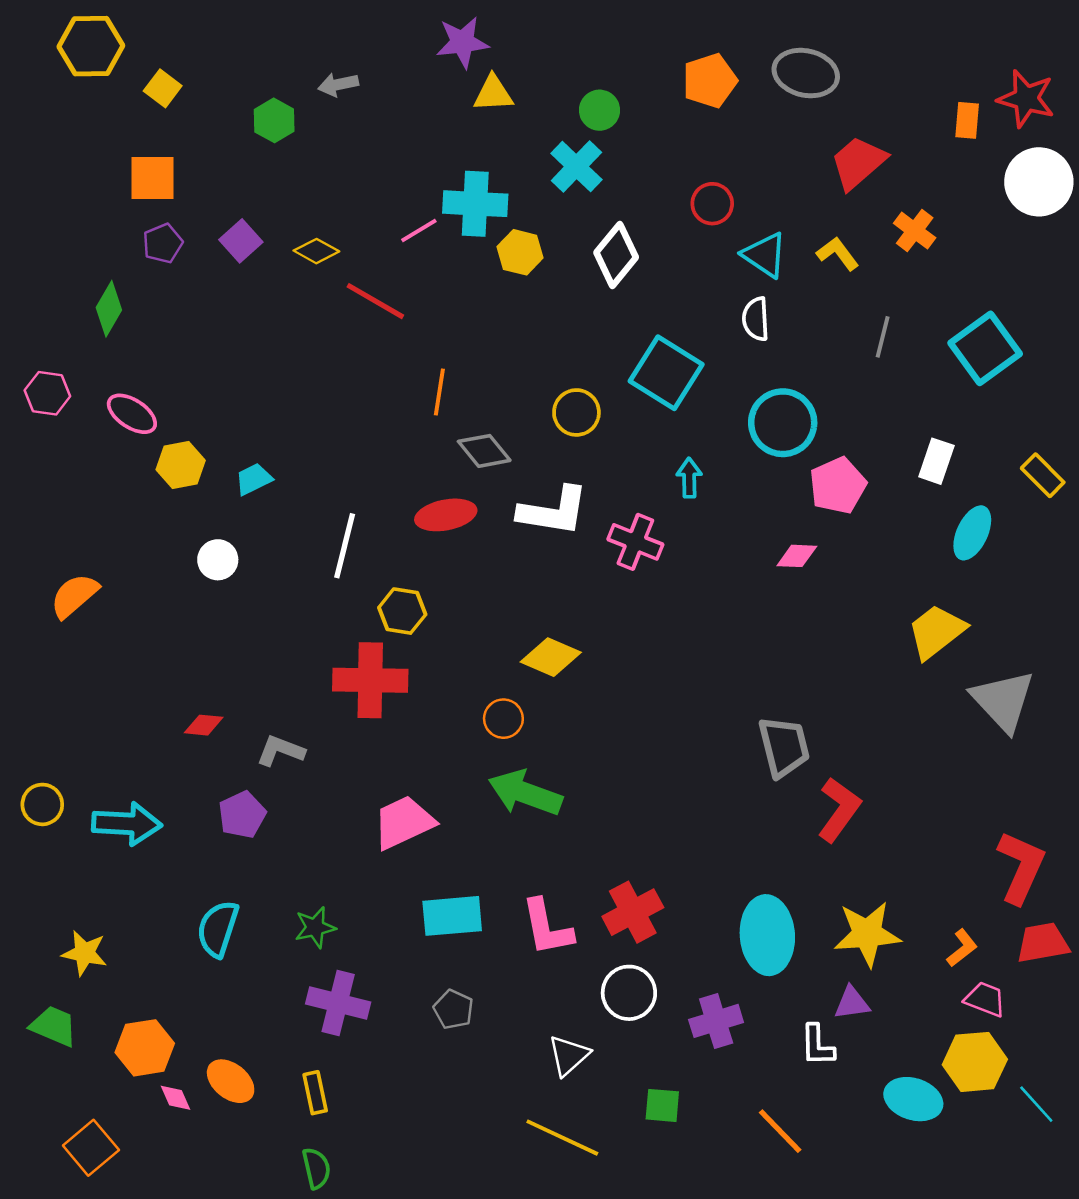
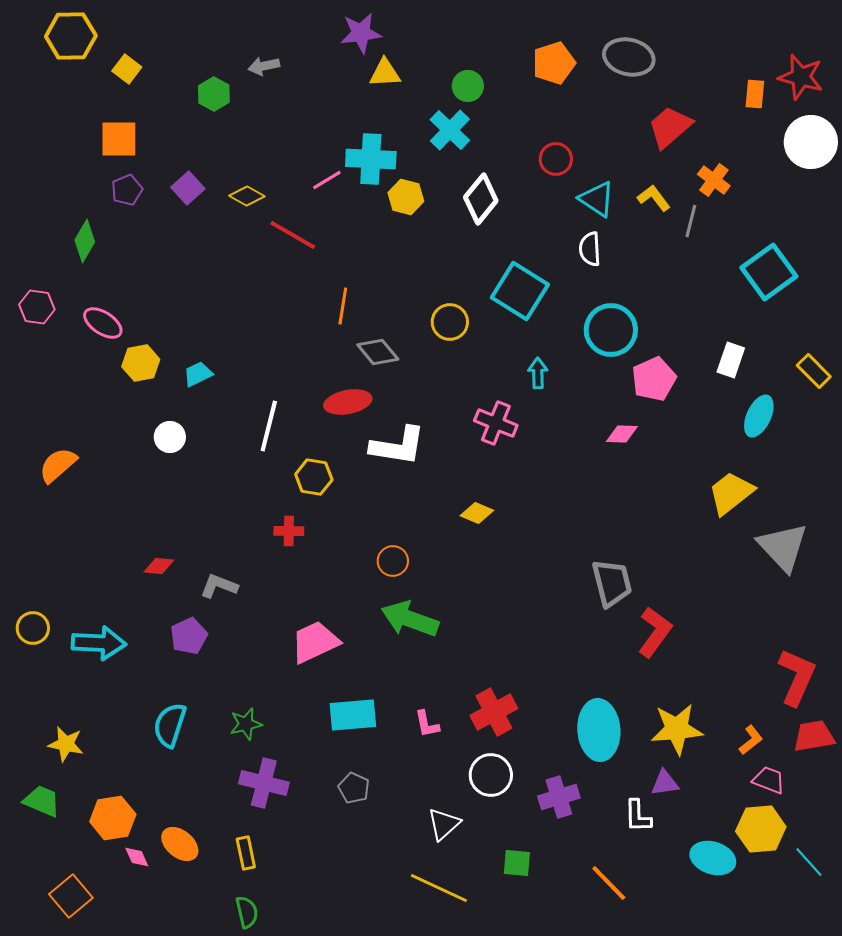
gray line: (883, 337) -> (691, 221), moved
white L-shape: (553, 511) -> (398, 446), moved
yellow diamond: (551, 657) -> (477, 513), moved, size x0.7
red cross: (370, 680) -> (289, 531), size x0.5
pink L-shape: (547, 927) -> (427, 724), size x0.6

